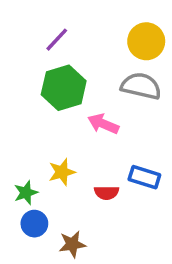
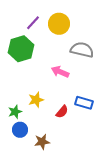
yellow circle: (146, 41) -> (59, 24), moved
green hexagon: (64, 88) -> (21, 49), moved
red semicircle: (107, 193) -> (62, 112), turned -48

